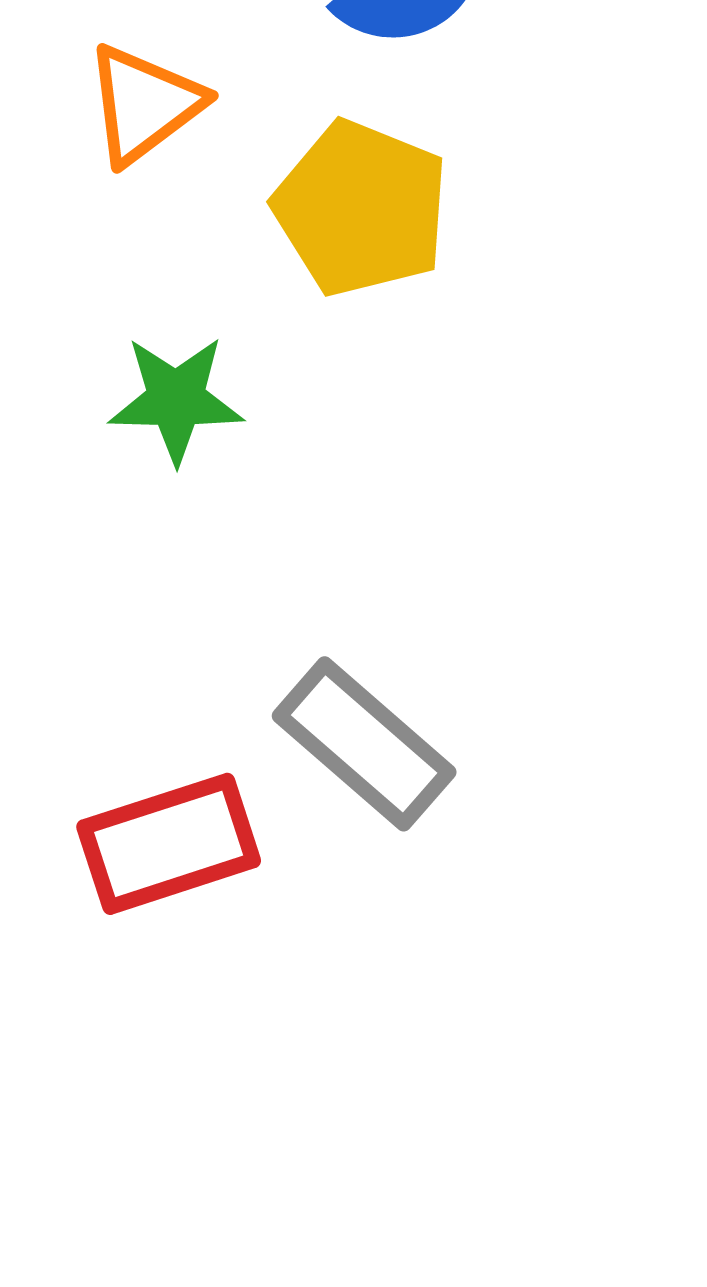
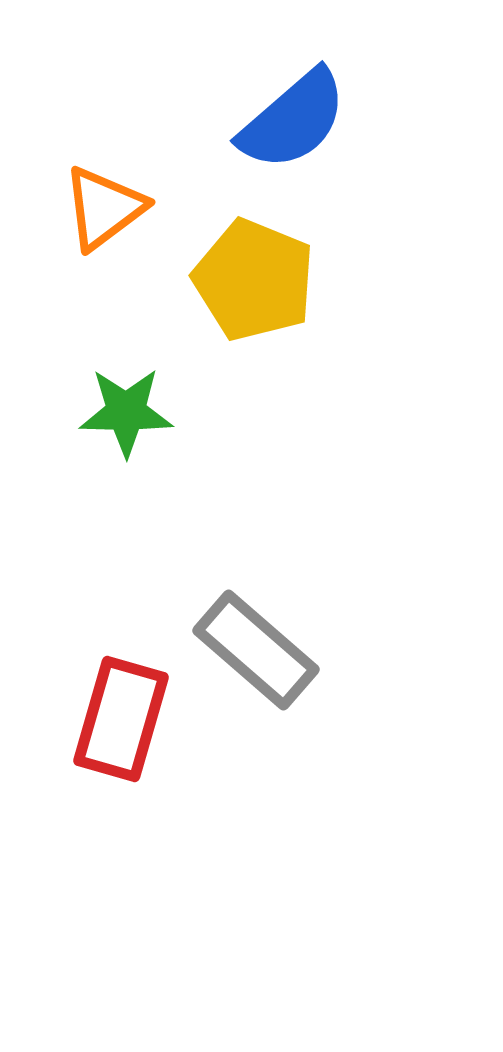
red rectangle: (169, 844) -> (121, 719), turned -56

